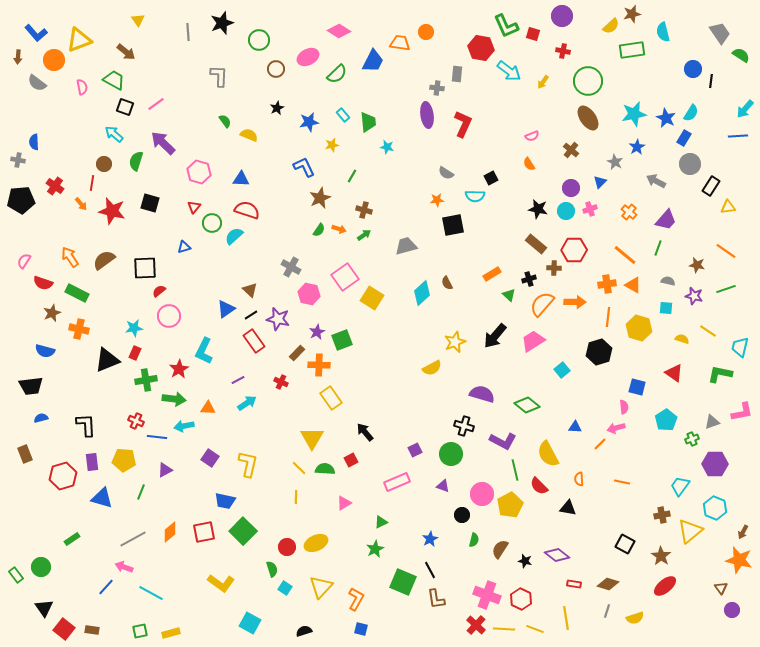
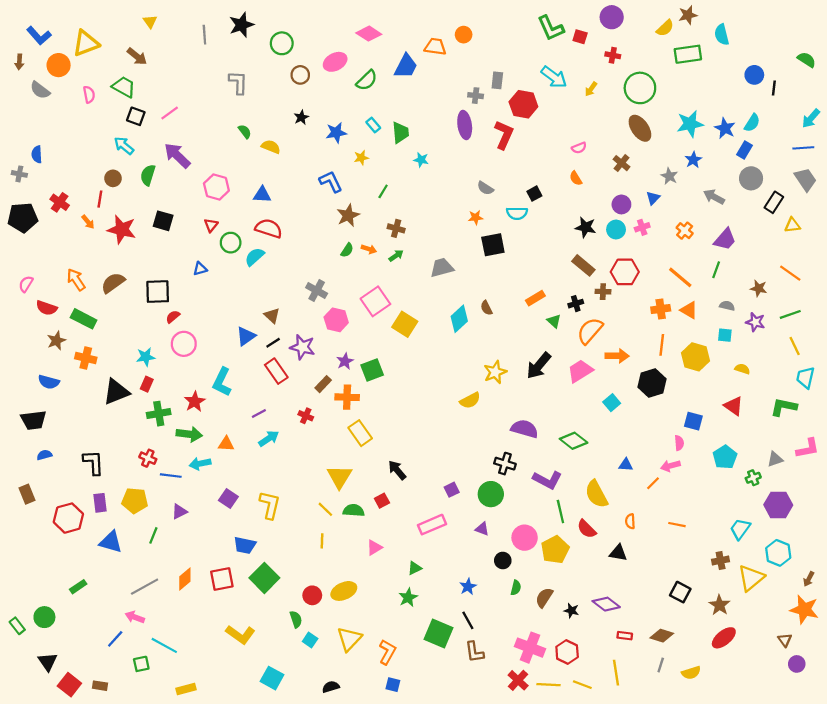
gray trapezoid: (720, 33) -> (805, 179), moved
red hexagon: (481, 48) -> (523, 104), moved
orange arrow: (575, 302) -> (617, 356), moved
yellow line: (708, 331) -> (795, 346), moved, turned 30
green square: (140, 631) -> (141, 664), moved

